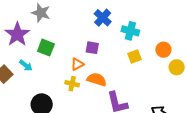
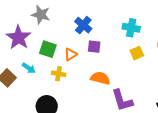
blue cross: (103, 18) -> (83, 25), moved
orange triangle: (77, 64) -> (71, 54), moved
yellow cross: (72, 84) -> (59, 74), moved

